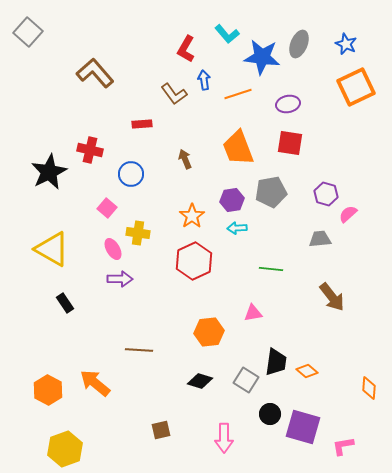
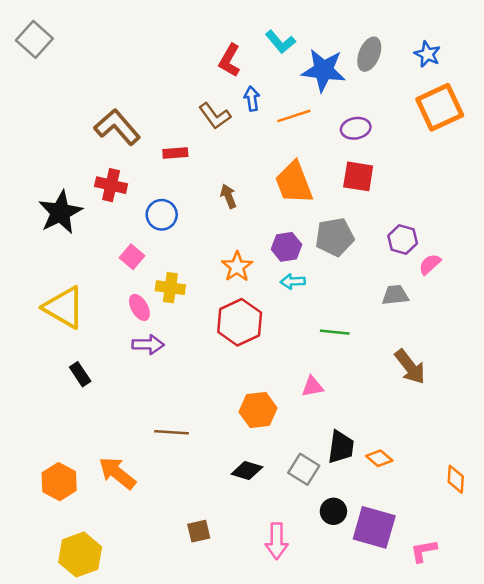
brown L-shape: (95, 73) -> (117, 127), moved

